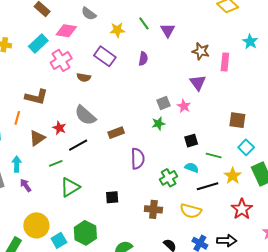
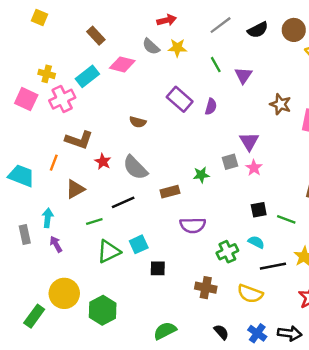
yellow star: (117, 30) -> (177, 48), moved
purple rectangle: (105, 56) -> (180, 99), moved
pink cross: (61, 60) -> (62, 99), moved
purple triangle: (198, 83) -> (249, 141), moved
green star: (158, 124) -> (201, 175), moved
red star: (59, 128) -> (103, 162), moved
green line: (214, 155) -> (286, 219), moved
purple semicircle: (138, 159) -> (193, 225), turned 85
green hexagon: (85, 233) -> (103, 310), moved
cyan square: (59, 240) -> (139, 244), moved

